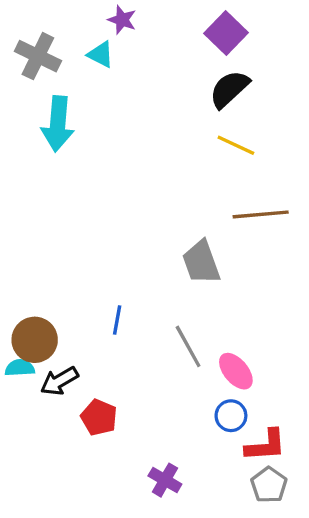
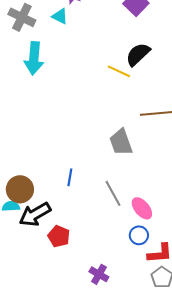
black semicircle: (229, 89) -> (138, 54), moved
yellow line: (236, 145) -> (119, 71), moved
black arrow: (59, 381) -> (35, 214), size x1.4

